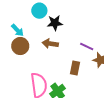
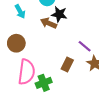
brown arrow: (50, 44) -> (49, 23), moved
brown circle: (20, 46) -> (16, 43), moved

